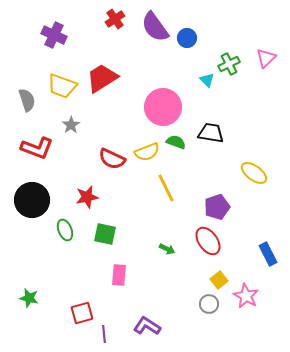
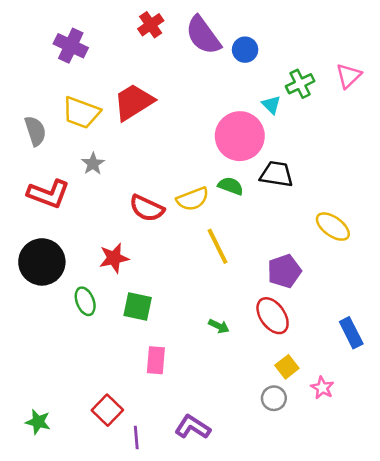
pink circle: (163, 107) -> (240, 136), moved
pink star: (246, 296) -> (322, 388), size x0.7
green star: (29, 298) -> (38, 422), moved
red square: (82, 313) -> (107, 410), turned -30

